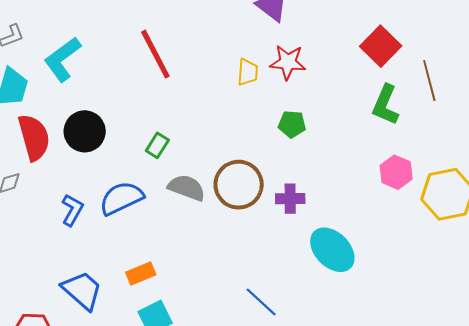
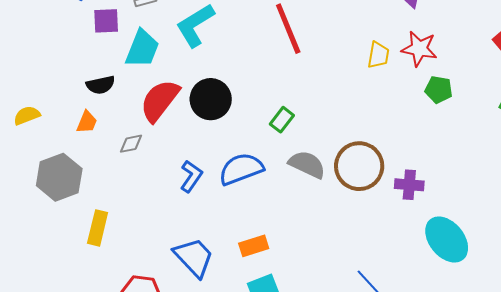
green pentagon: (292, 124) -> (439, 90), moved
red semicircle: (34, 137) -> (160, 101), turned -132

